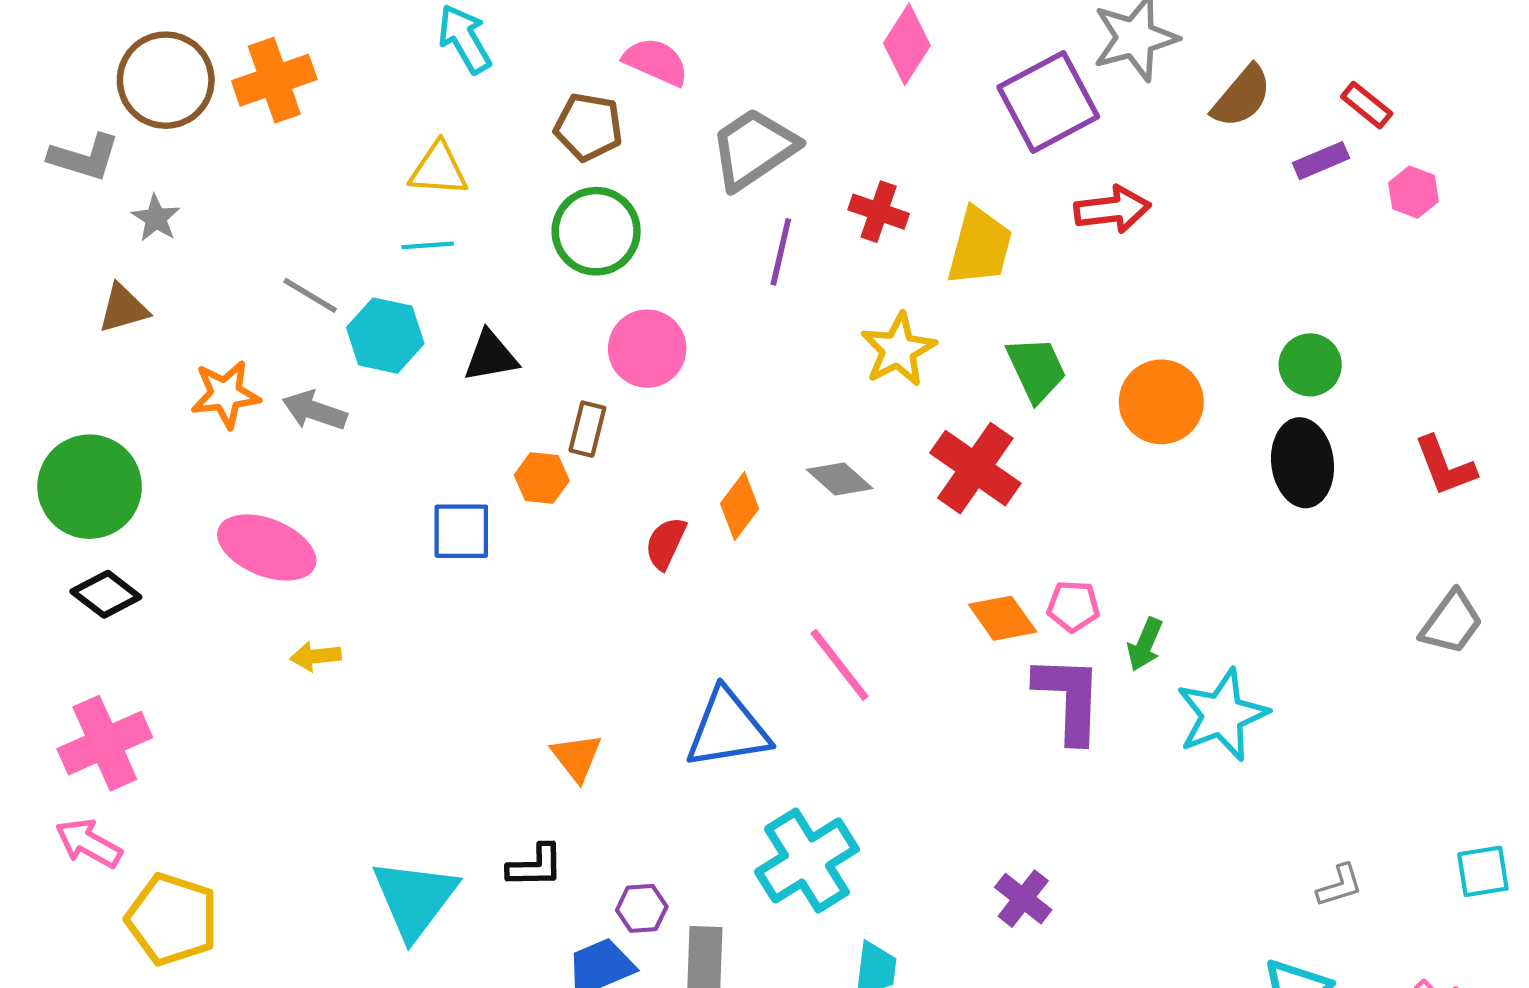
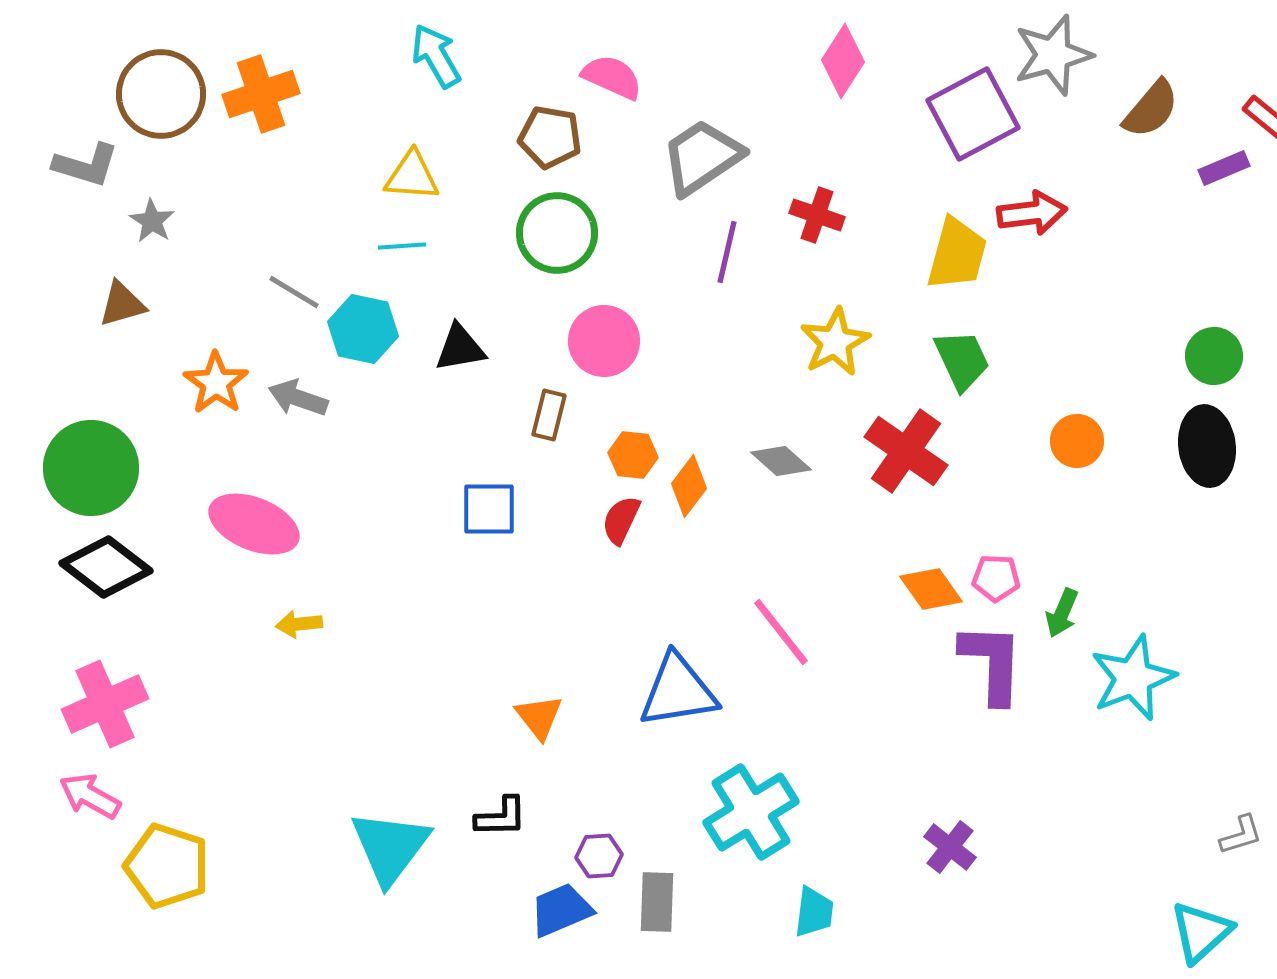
yellow trapezoid: (980, 246) -> (957, 254), moved
orange star: (225, 394) -> (216, 383), turned -30
orange circle: (1161, 402) -> (1077, 441), moved, size x0.7
orange hexagon: (542, 478) -> (633, 455), moved
blue square: (461, 531) -> (489, 509), moved
black diamond: (106, 594) -> (106, 567), size x1.4

